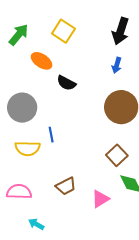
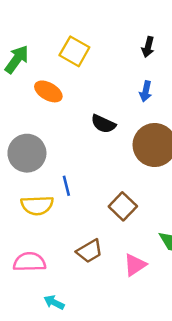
black arrow: (121, 31) -> (148, 47), size x0.6
black semicircle: (66, 83) -> (103, 124), moved
brown square: (117, 155) -> (123, 206), moved

